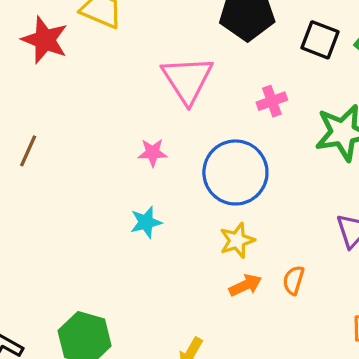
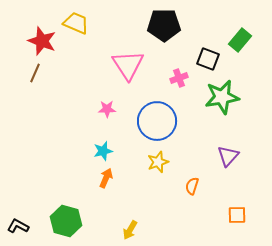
black square: (320, 40) -> (208, 59), moved
brown line: (28, 151) -> (35, 73), moved
orange arrow: (245, 285) -> (106, 178), moved, turned -42

